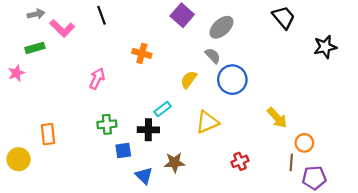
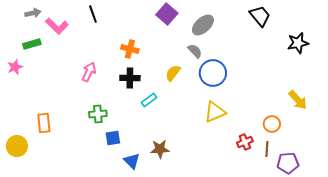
yellow arrow: (277, 118) -> (298, 100), moved
yellow triangle: (207, 122) -> (215, 112), moved
black cross: (148, 130) -> (130, 78), moved
orange circle: (304, 143) -> (272, 124), moved
red cross: (240, 161) -> (245, 142), moved

